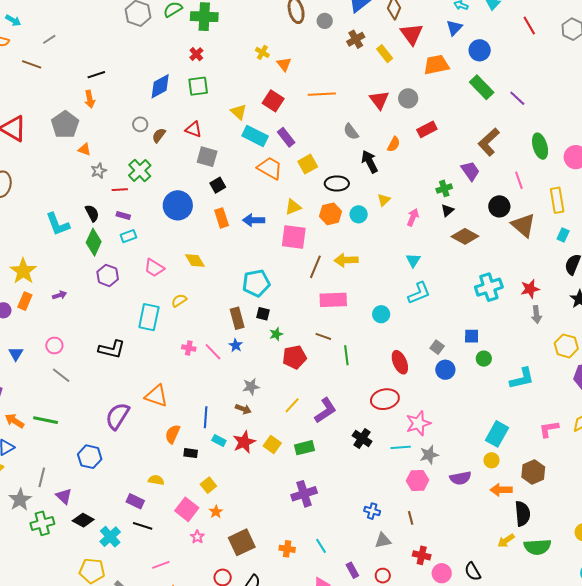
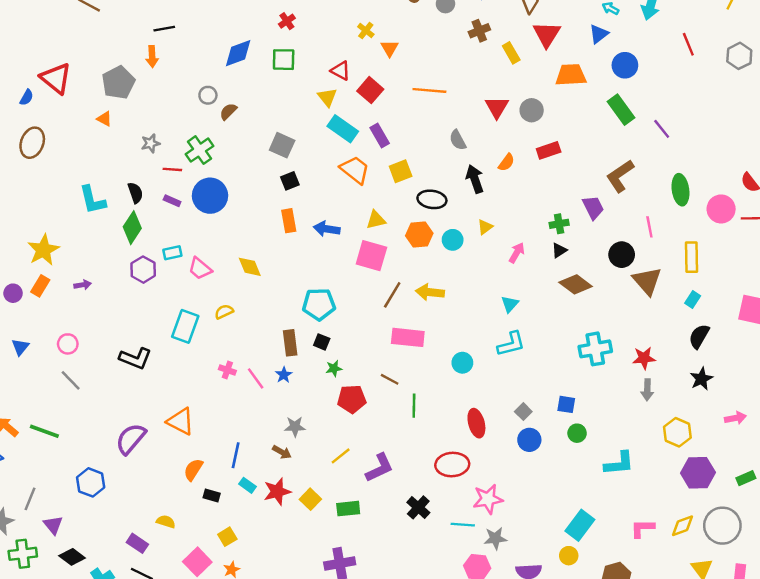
red triangle: (194, 129) -> (341, 71), moved
orange triangle: (85, 150) -> (104, 119), moved
blue circle: (178, 205) -> (210, 196), moved
cyan rectangle: (128, 236) -> (172, 253), moved

